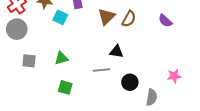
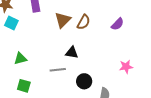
cyan square: (60, 17) -> (11, 23), moved
purple semicircle: (165, 21) -> (117, 24), turned -88
pink star: (174, 76) -> (126, 67), moved

